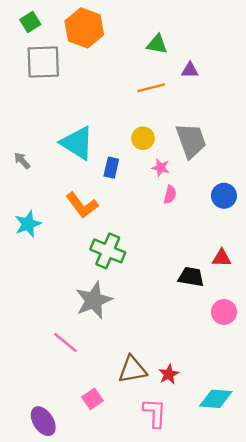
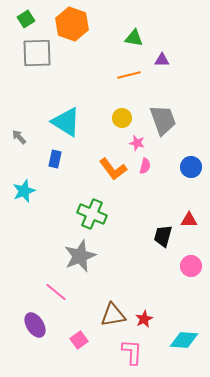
blue rectangle: (111, 168) -> (55, 159), moved
orange L-shape: (82, 205) -> (113, 169), moved
black trapezoid: (191, 277) -> (163, 236), turned -85
purple ellipse: (43, 421) -> (35, 325), moved

